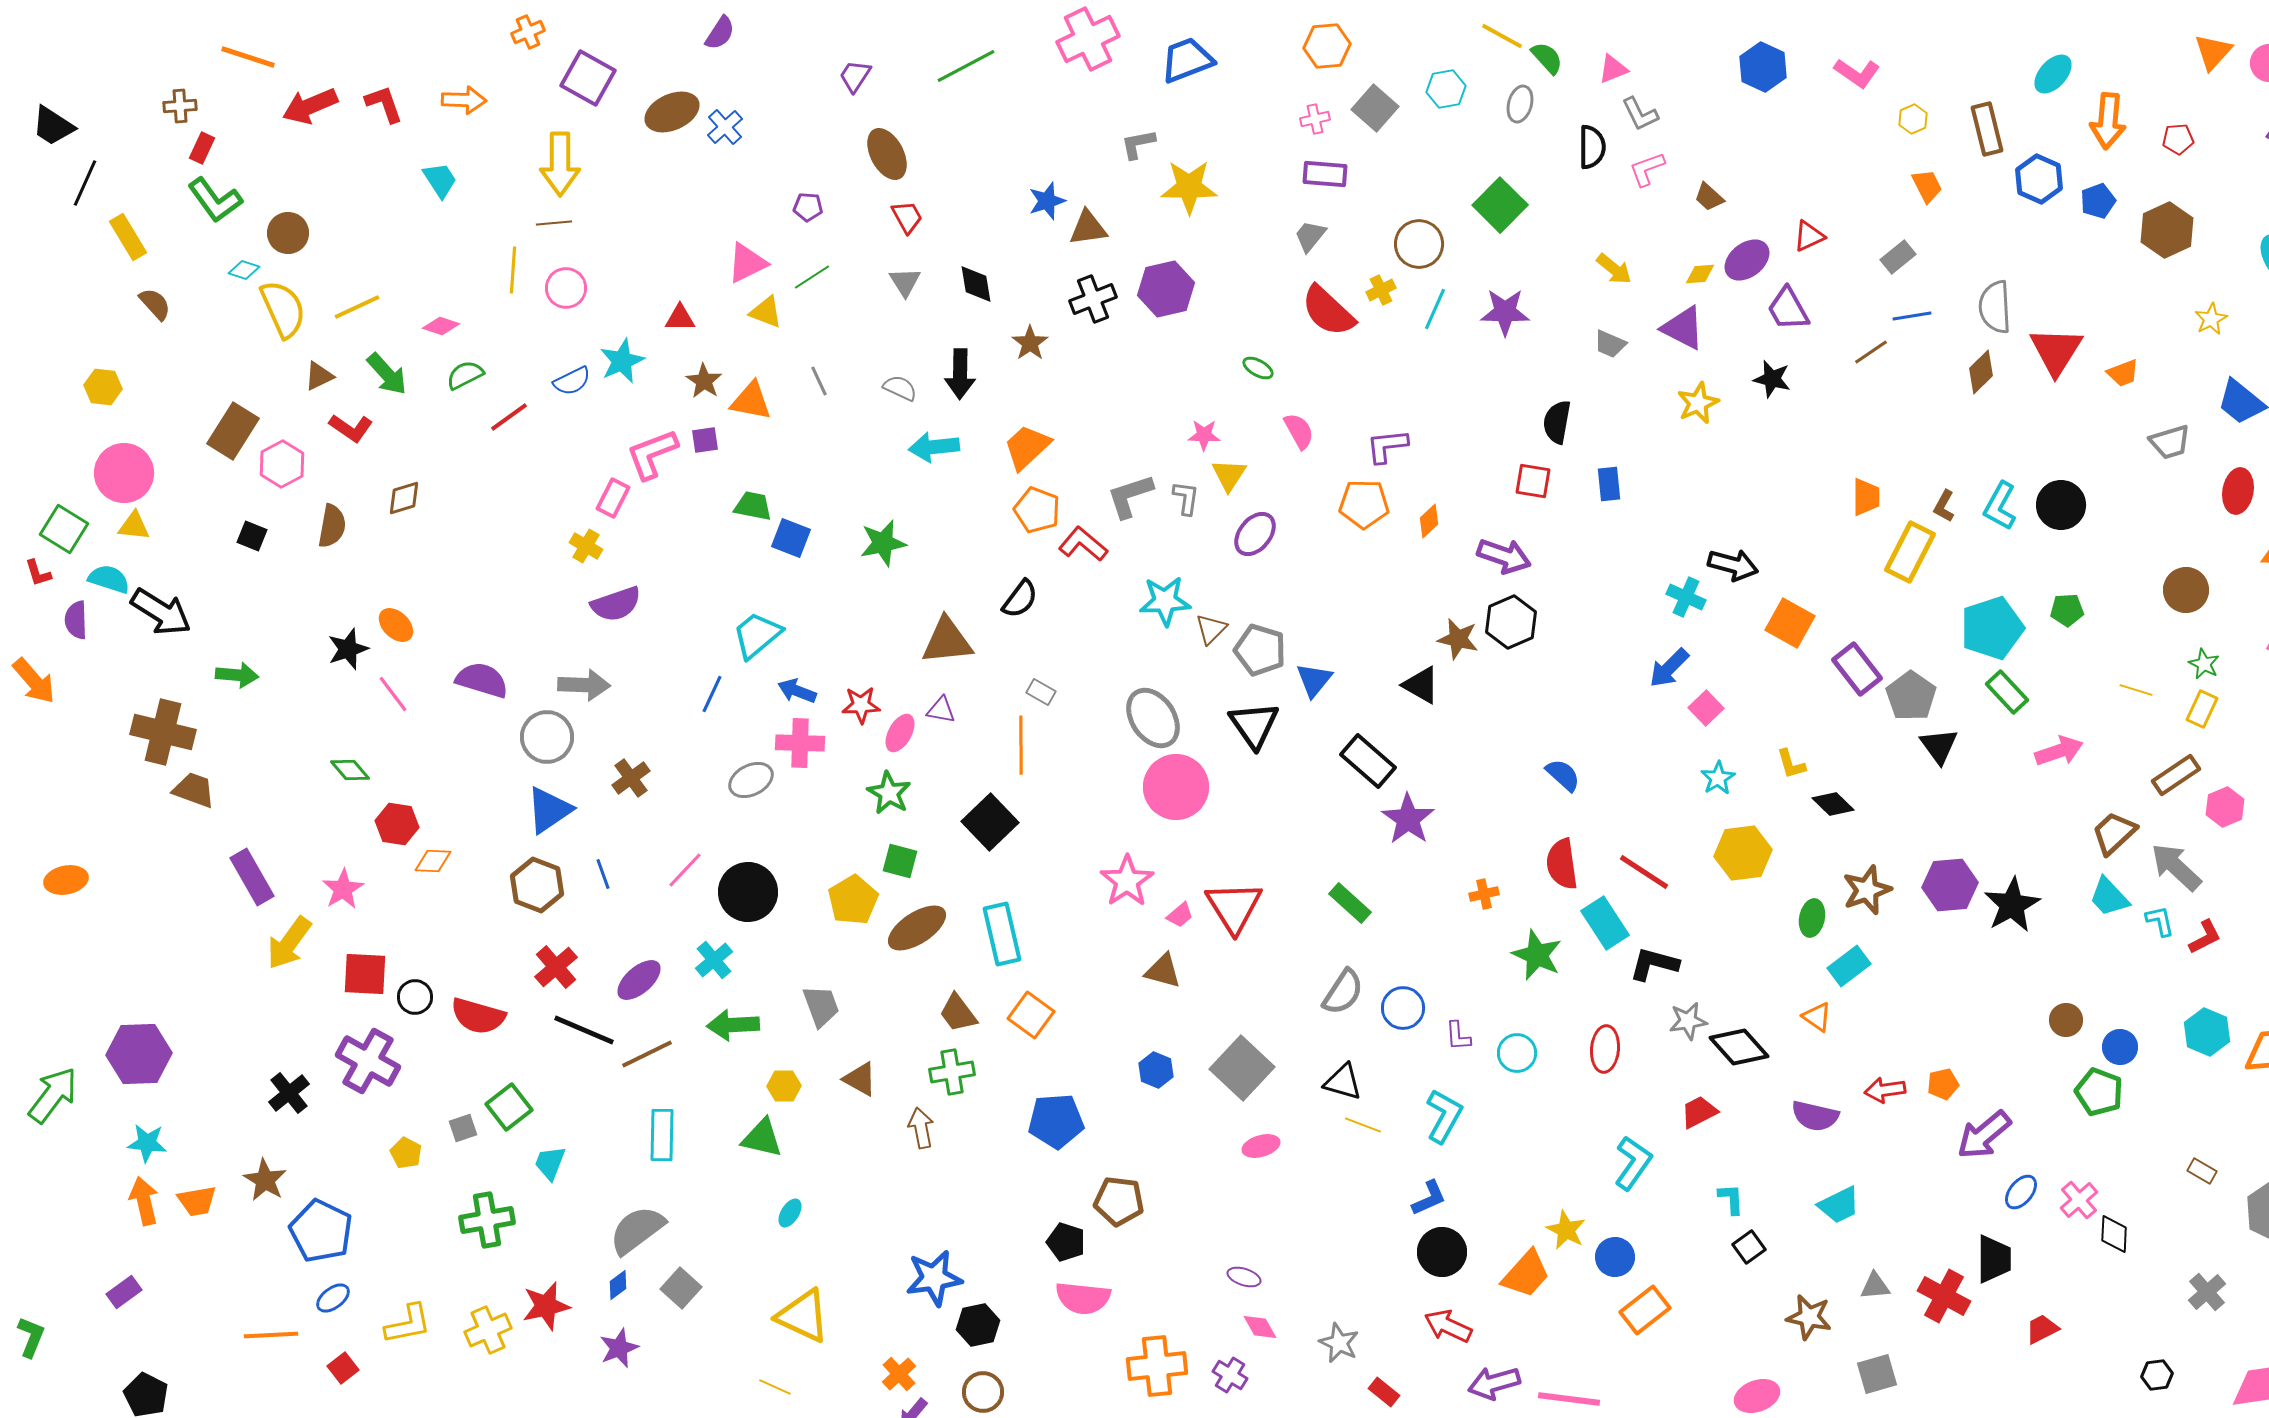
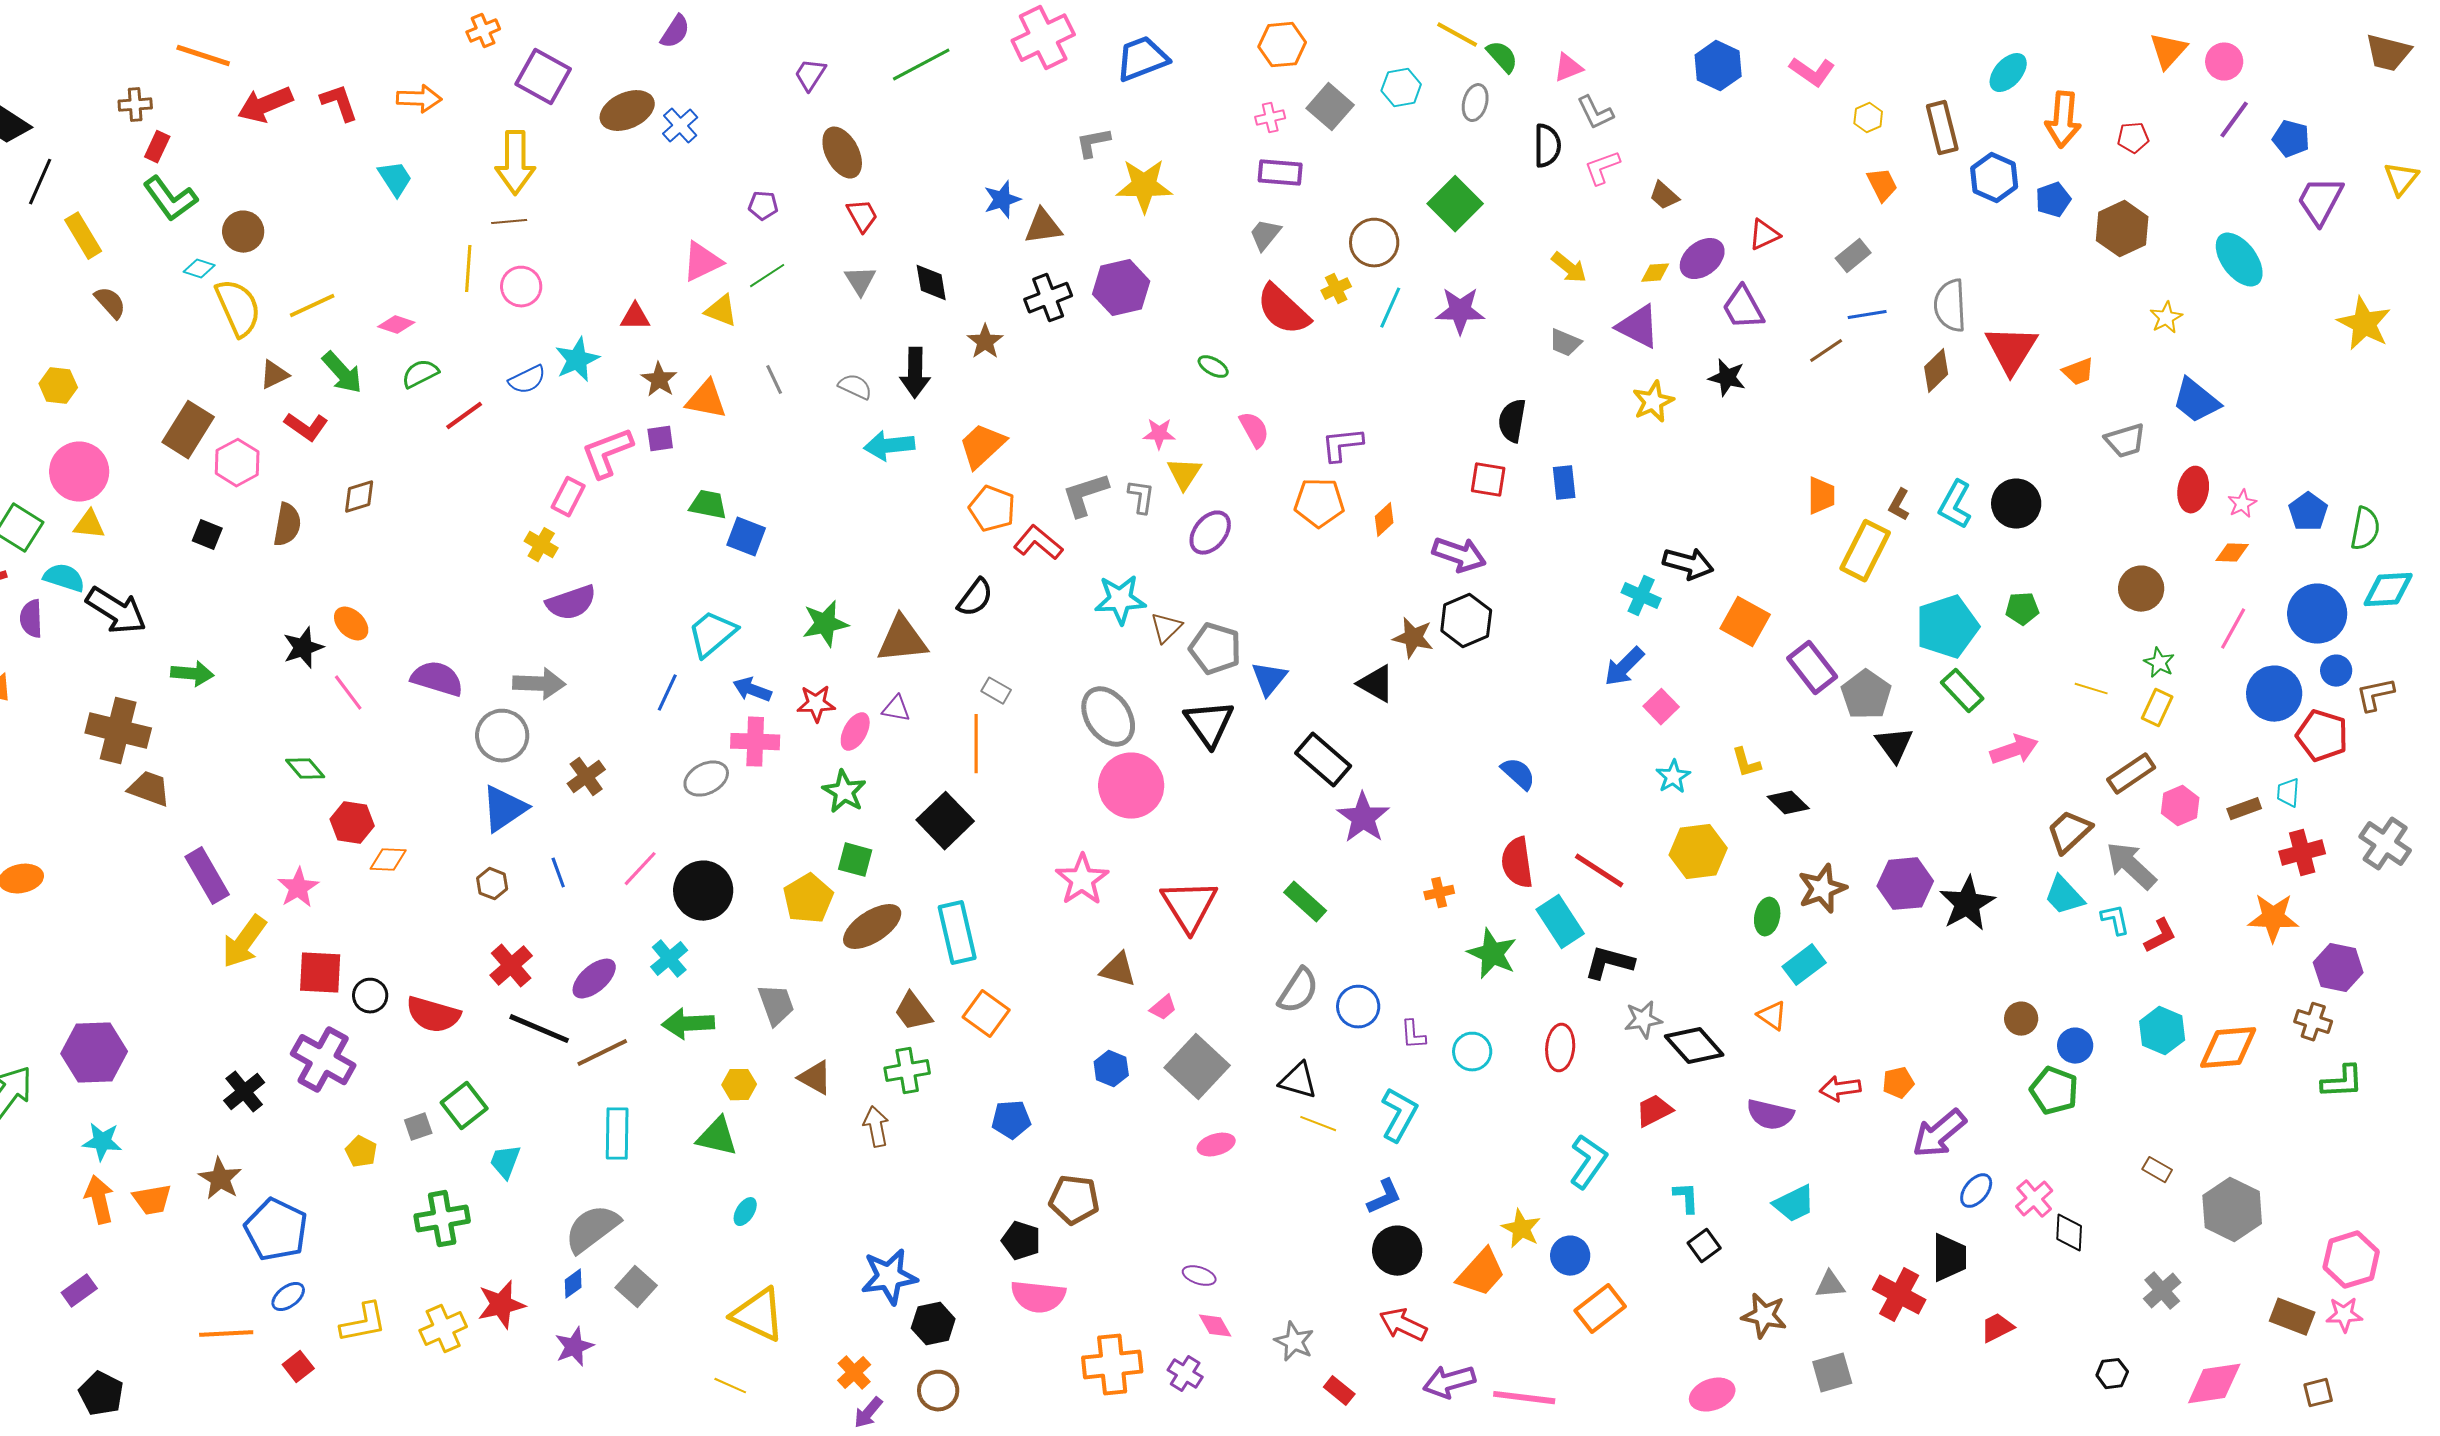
green star: (883, 543) -> (825, 624), moved
brown hexagon: (537, 885) -> (492, 884), size x0.6
pink trapezoid: (1180, 915) -> (1163, 1008), moved
blue pentagon: (1056, 1121) -> (1011, 1120), size x0.7

